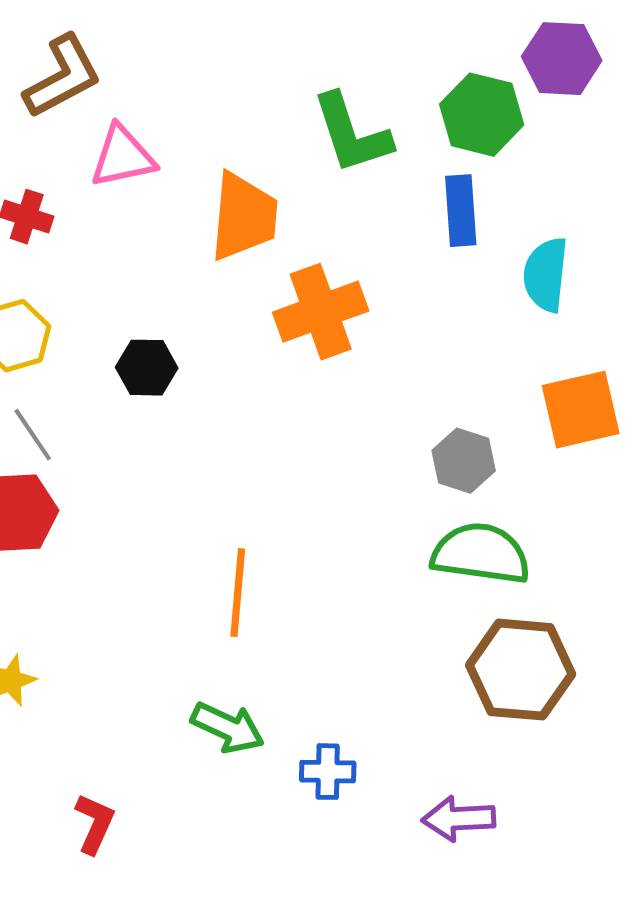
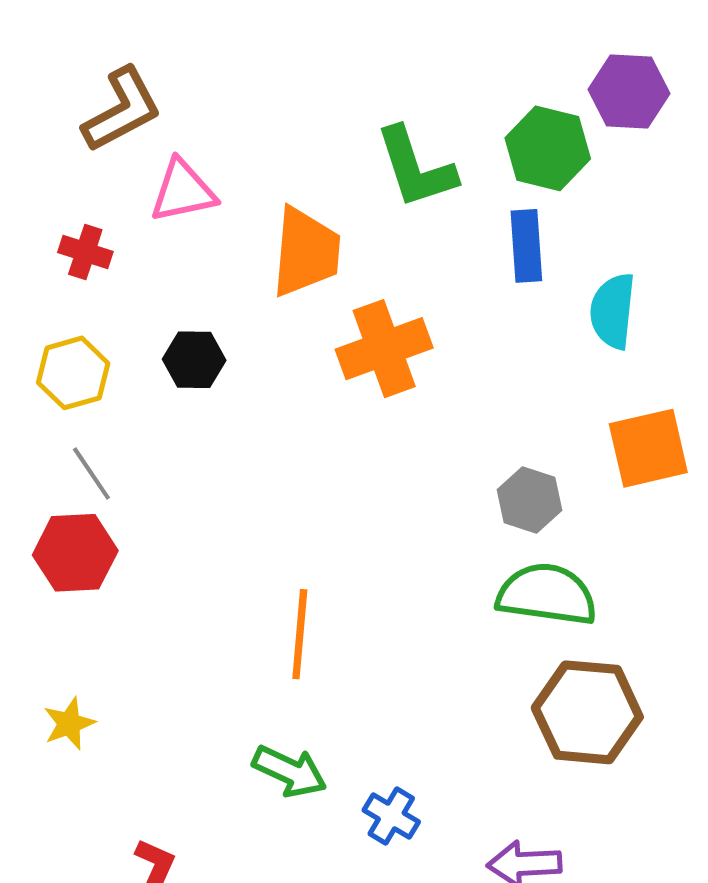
black hexagon: (147, 368) -> (194, 360), moved
blue cross: (328, 772) -> (391, 816), turned 30

